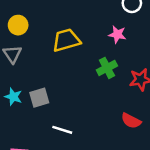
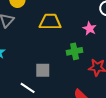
gray square: (39, 98) -> (43, 70), moved

